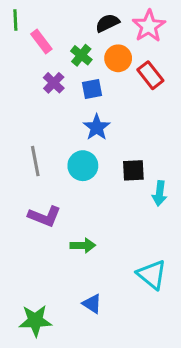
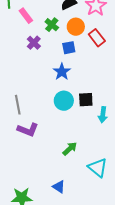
blue square: (92, 89) -> (69, 48), moved
gray line: (35, 161) -> (18, 105), moved
cyan circle: (83, 166) -> (64, 101), moved
green arrow: (83, 245) -> (70, 149), moved, turned -42

